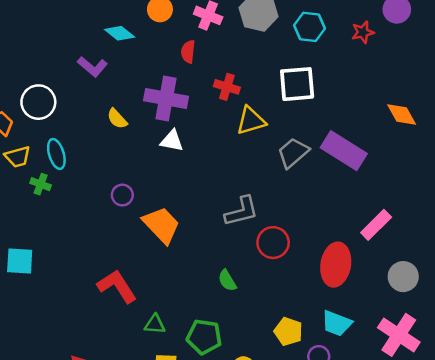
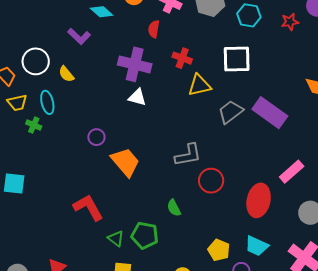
yellow semicircle: (117, 119) -> (66, 74), moved
green triangle: (155, 324) -> (116, 239), turned 30
green pentagon: (204, 337) -> (145, 235), moved

